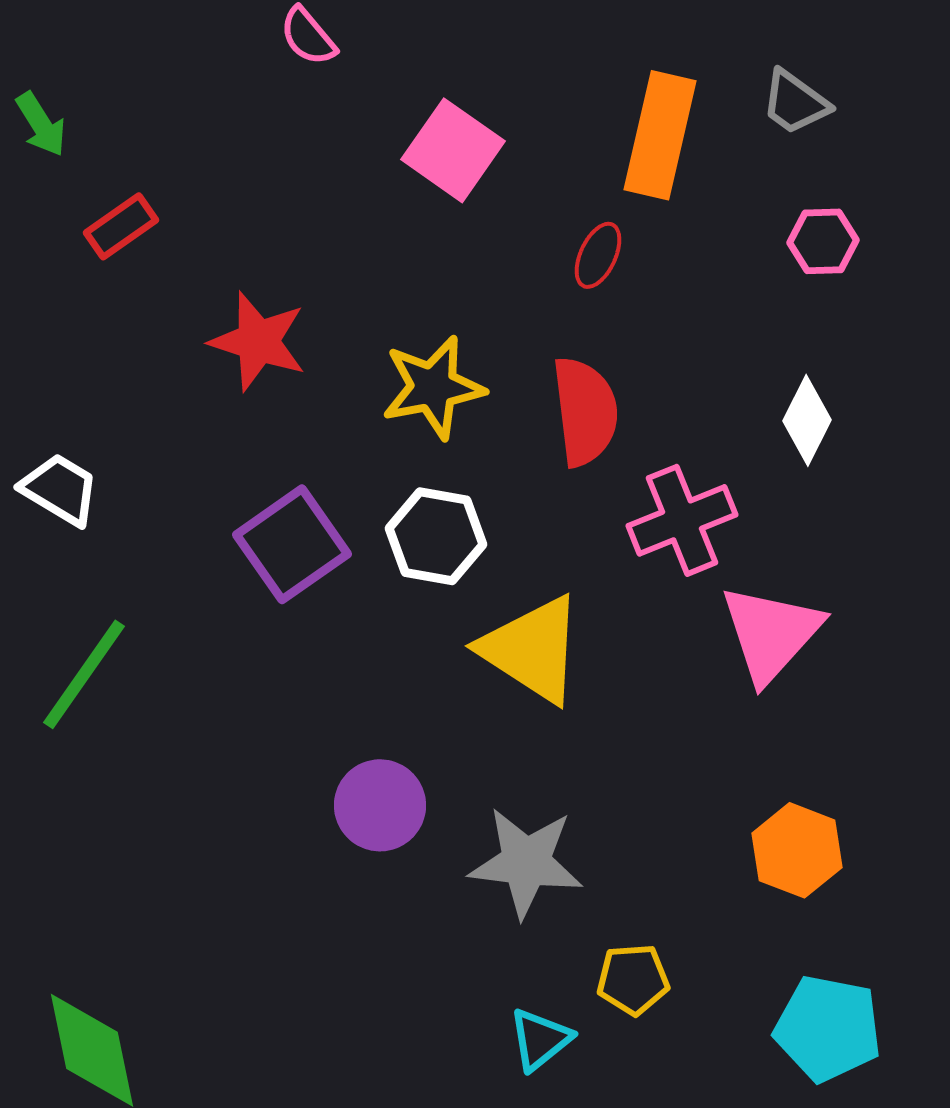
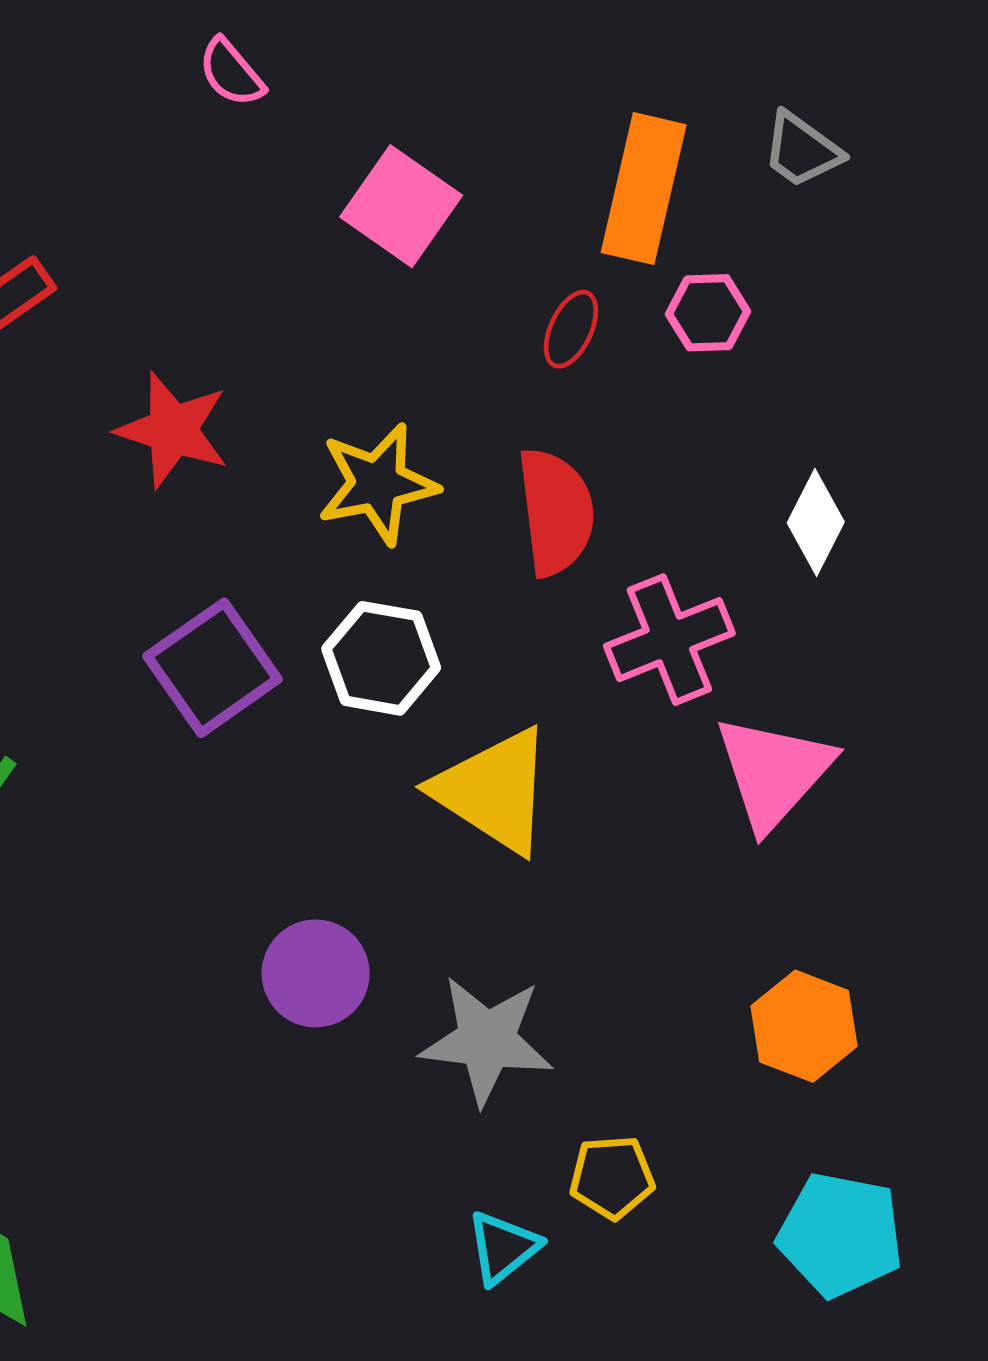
pink hexagon: (823, 241) -> (708, 313), moved

